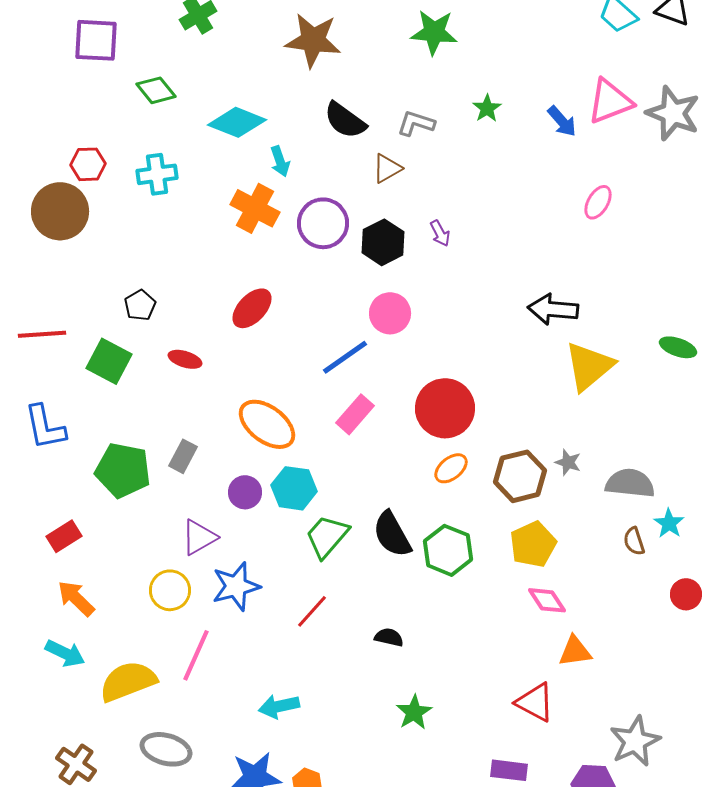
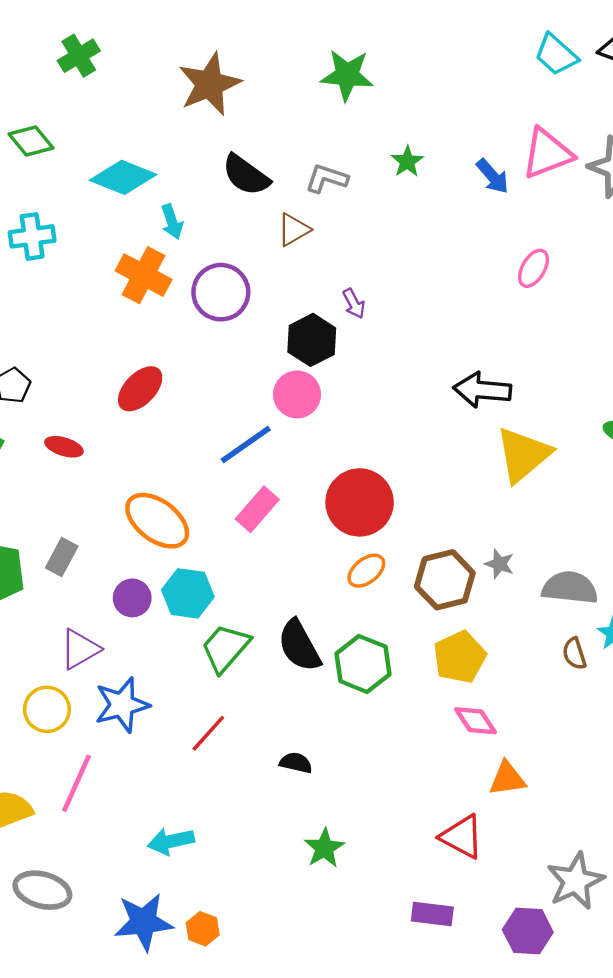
brown star: (313, 40) -> (209, 84), turned -30
black hexagon: (383, 242) -> (312, 340), moved

